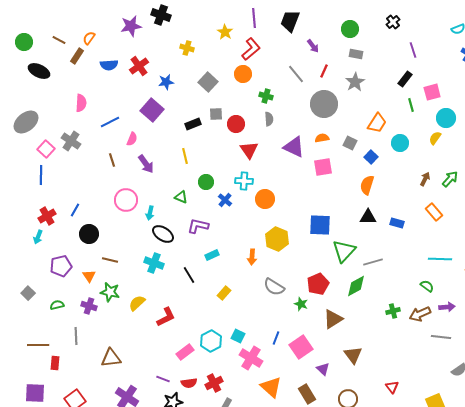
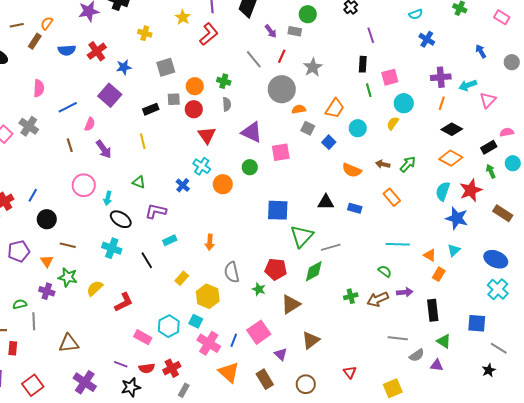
brown line: (59, 40) -> (17, 25), turned -40
gray rectangle: (356, 54) -> (295, 31), moved
orange circle: (243, 74) -> (195, 86), moved
black rectangle: (405, 79) -> (363, 64), turned -35
gray square: (208, 82) -> (166, 67), turned 30
orange semicircle: (322, 138) -> (299, 109), moved
brown arrow: (425, 179) -> (383, 164), turned -104
cyan cross: (244, 181) -> (202, 166), turned 30
green circle: (206, 182) -> (250, 167), moved
orange semicircle: (367, 185) -> (352, 170), moved, turned -84
yellow hexagon: (277, 239) -> (208, 296), moved
red pentagon: (318, 284) -> (276, 269), turned 30
gray semicircle: (274, 287) -> (232, 272), turned 45
green semicircle: (57, 305) -> (20, 304), moved
gray line: (441, 337) -> (398, 338), moved
blue line: (276, 338) -> (234, 340), moved
pink rectangle: (185, 352) -> (143, 337), turned 66
brown triangle: (353, 355) -> (311, 340), turned 30

